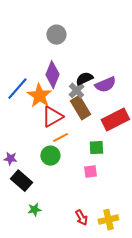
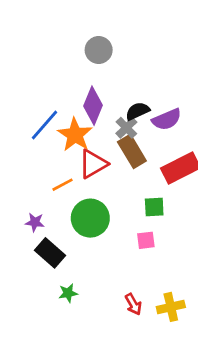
orange line: (60, 138) -> (63, 185), moved
green circle: (50, 156) -> (90, 218), size x1.4

